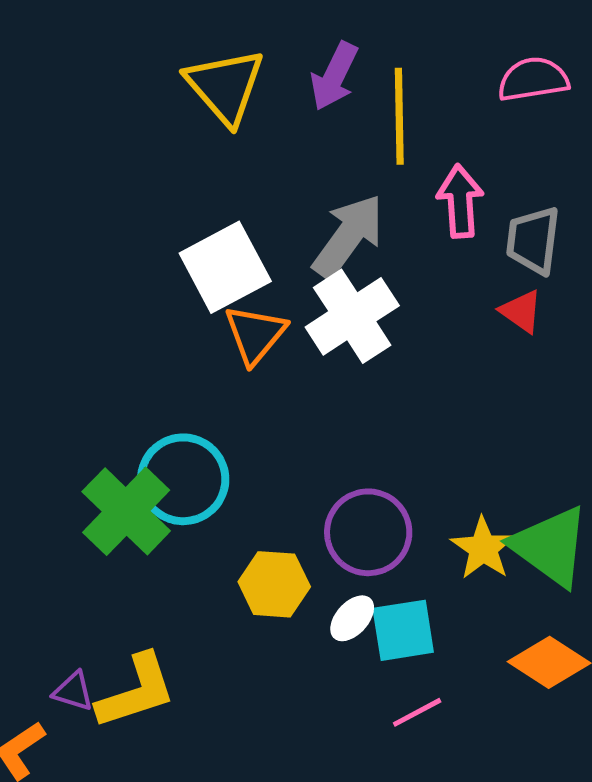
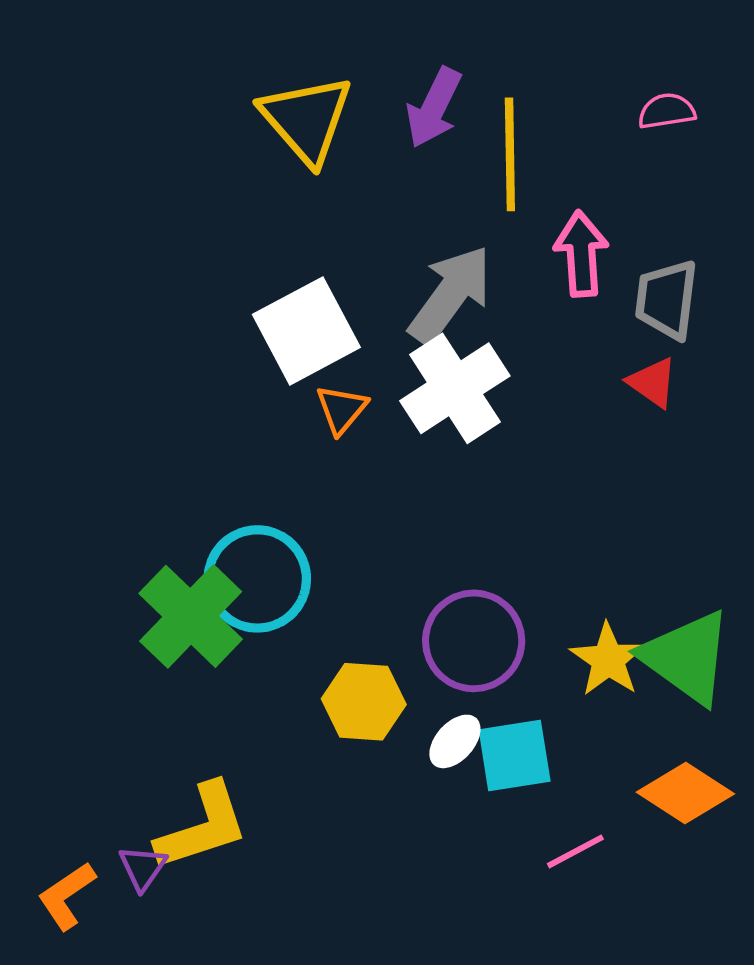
pink semicircle: (533, 79) -> (667, 111), size x0.7
orange triangle: (255, 334) -> (341, 409), size x0.7
purple triangle: (73, 691) -> (143, 868), moved, turned 48
pink line: (417, 712) -> (575, 851), moved

